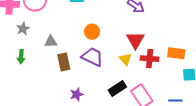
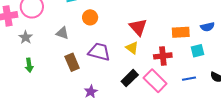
orange circle: (92, 32) -> (90, 17), moved
gray triangle: (51, 42) -> (62, 33), moved, turned 32
red cross: (150, 59) -> (163, 56), moved

